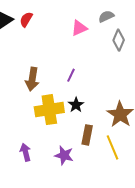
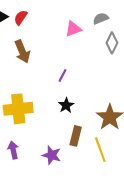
brown arrow: (32, 79) -> (22, 52), moved, turned -35
yellow cross: (49, 110) -> (18, 109), moved

